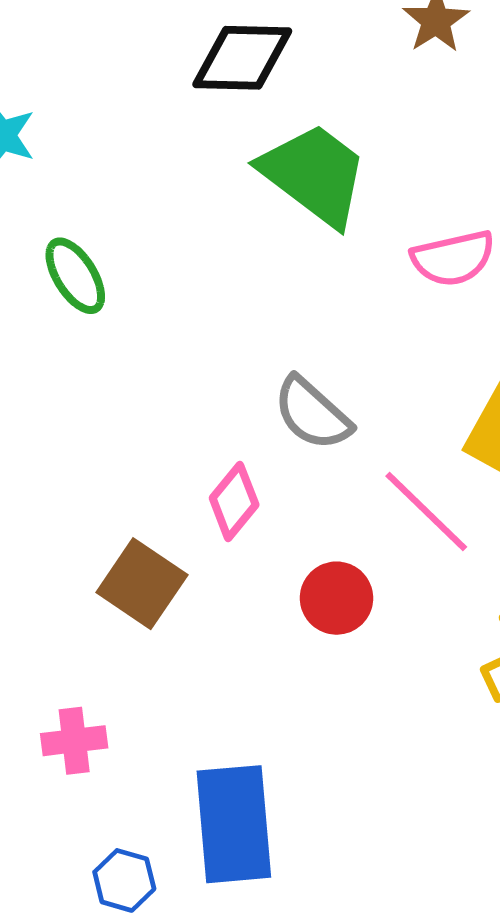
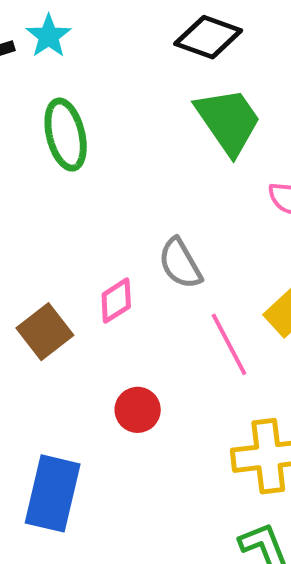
green ellipse: (75, 276) -> (66, 135), size x1.4
red circle: (336, 598) -> (138, 410), moved

